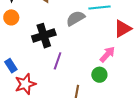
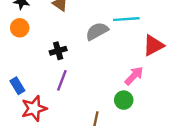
black cross: (44, 36) -> (58, 51), size x0.6
purple line: (58, 61) -> (62, 80), moved

